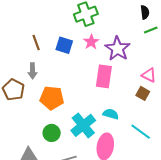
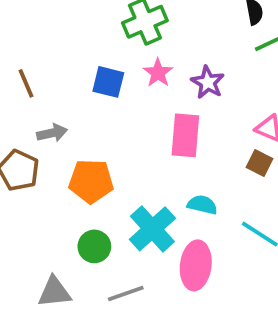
brown line: (36, 43) -> (26, 83), moved
purple star: (118, 49) -> (208, 82), size x0.7
gray arrow: (33, 71) -> (52, 133), turned -98

